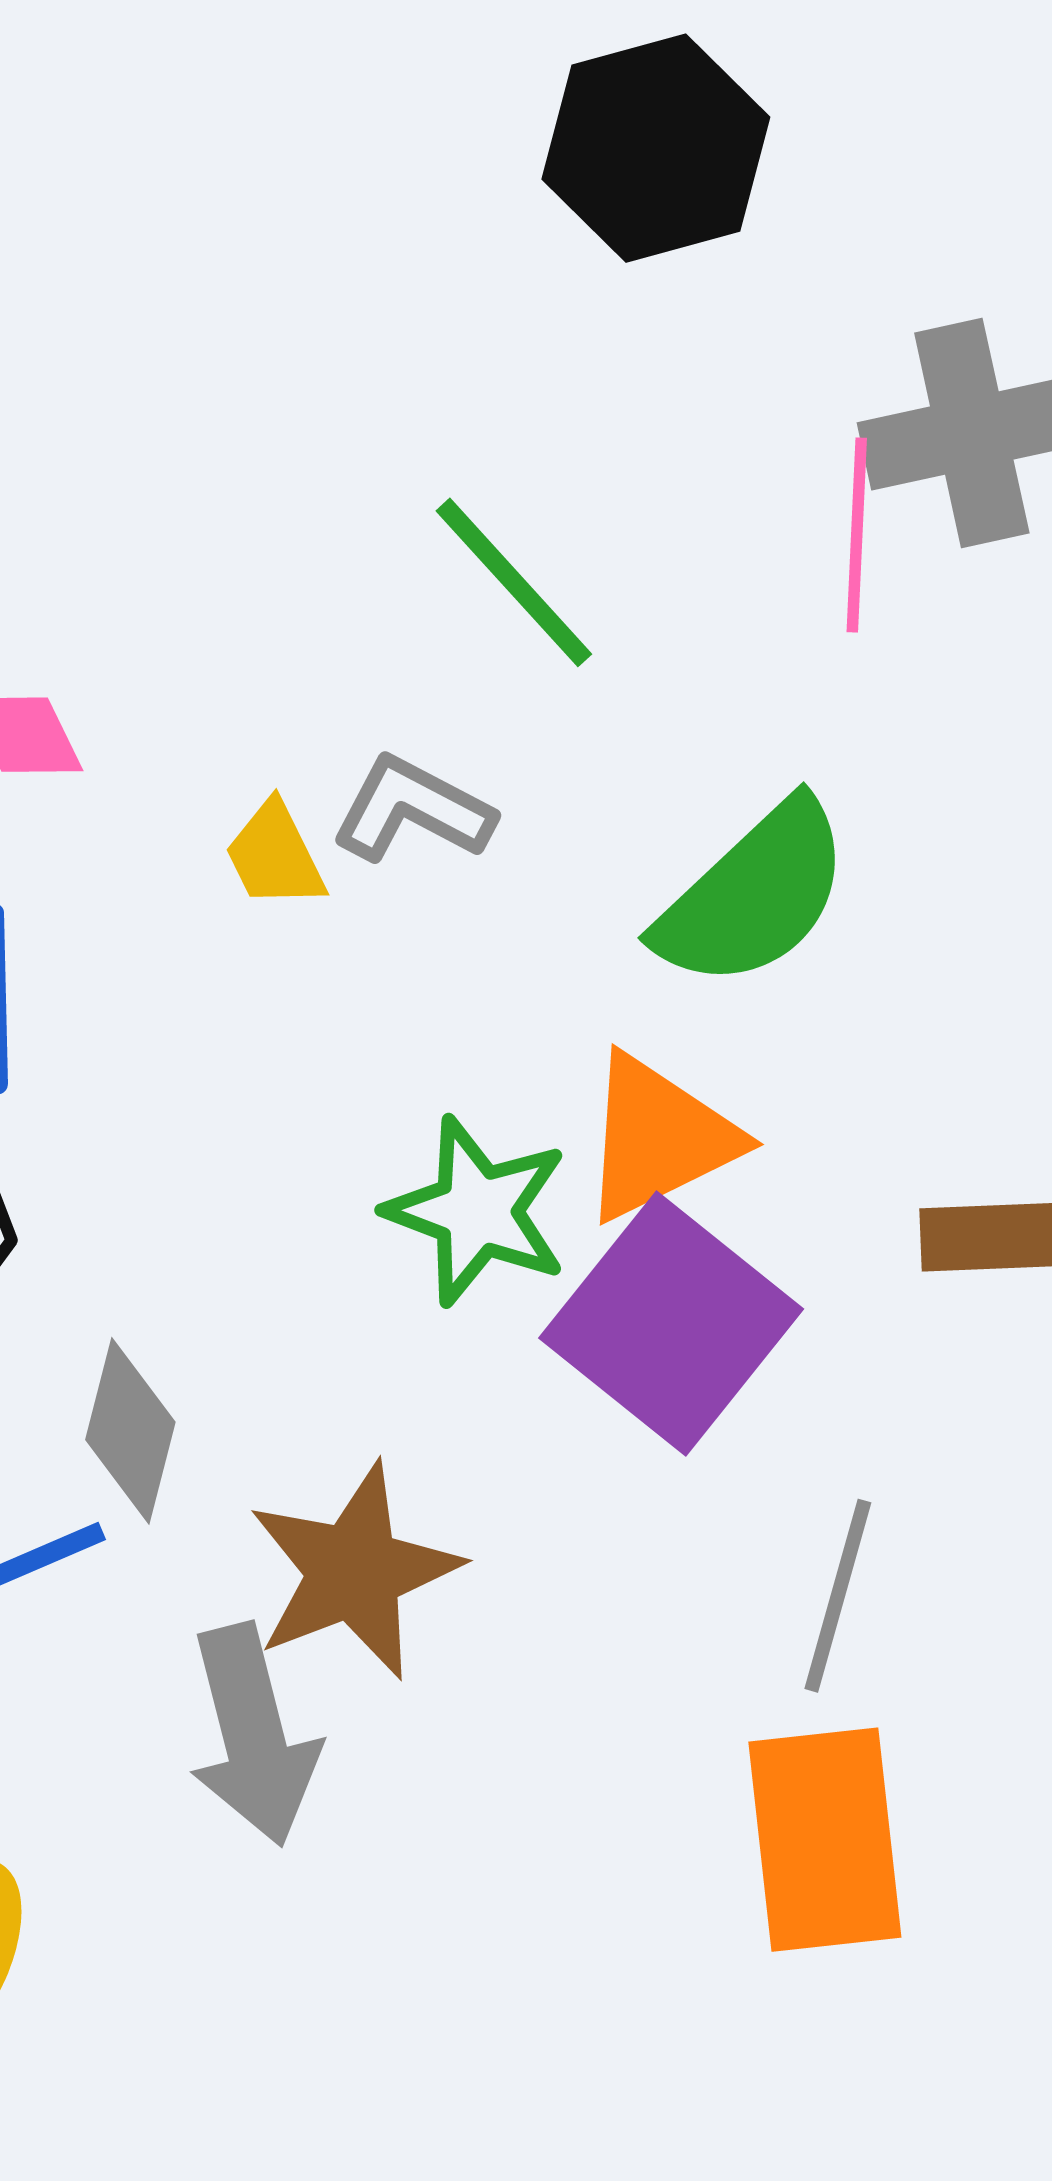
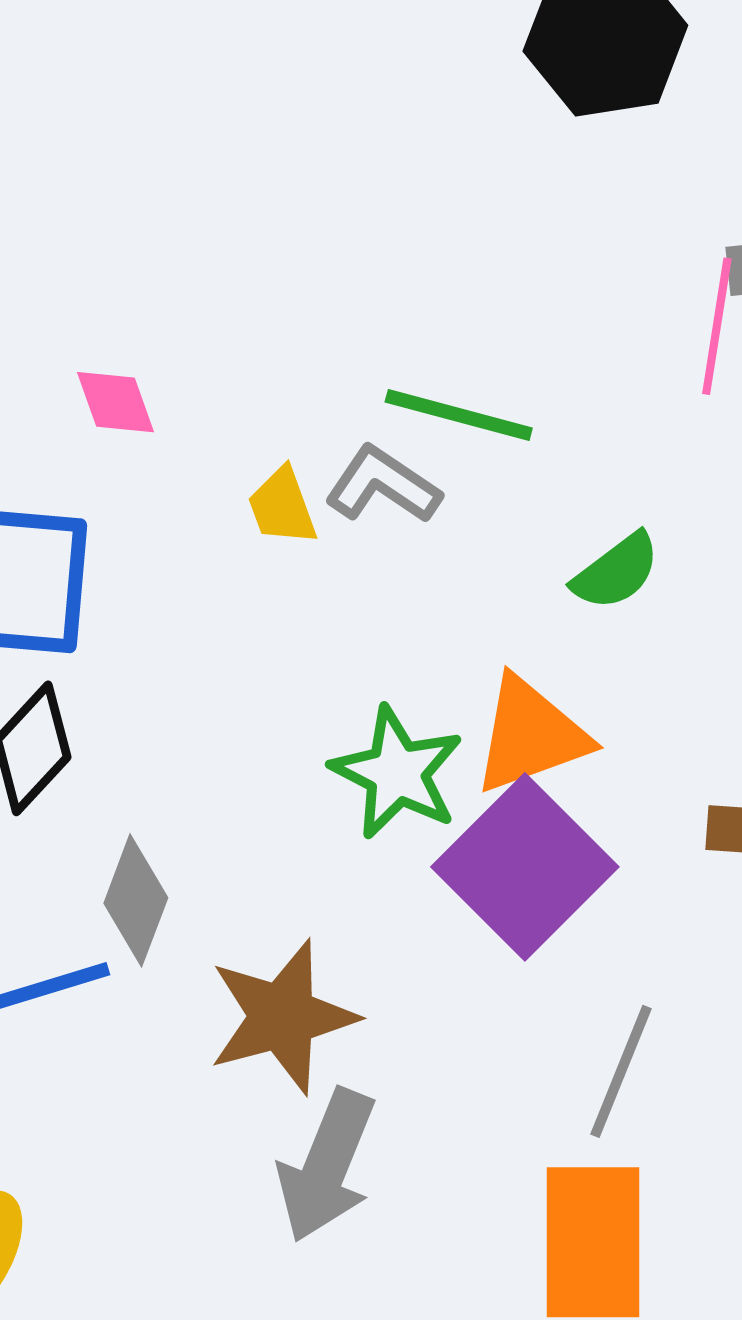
green line: (514, 582) -> (459, 415), moved, turned -39
green semicircle: (754, 895) -> (616, 572), size x0.6
gray arrow: (253, 1735) -> (327, 1166), moved, turned 30

